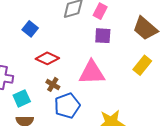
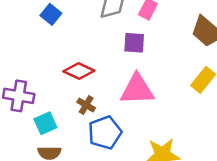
blue square: (30, 29) -> (51, 14), moved
purple square: (103, 36) -> (134, 43), moved

